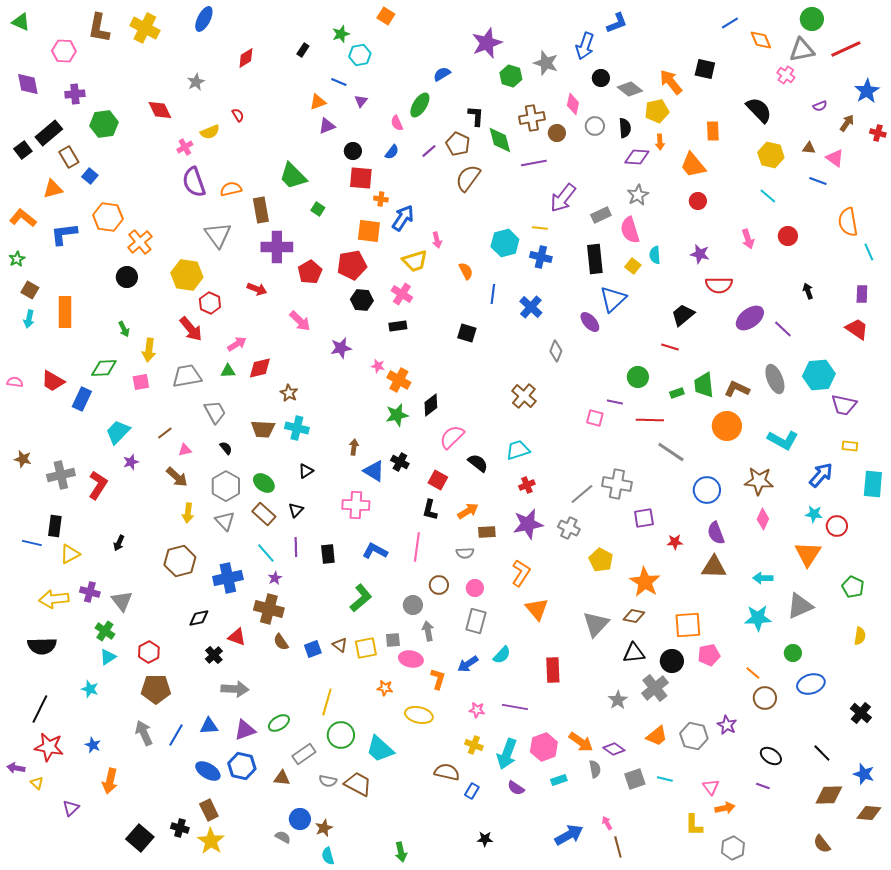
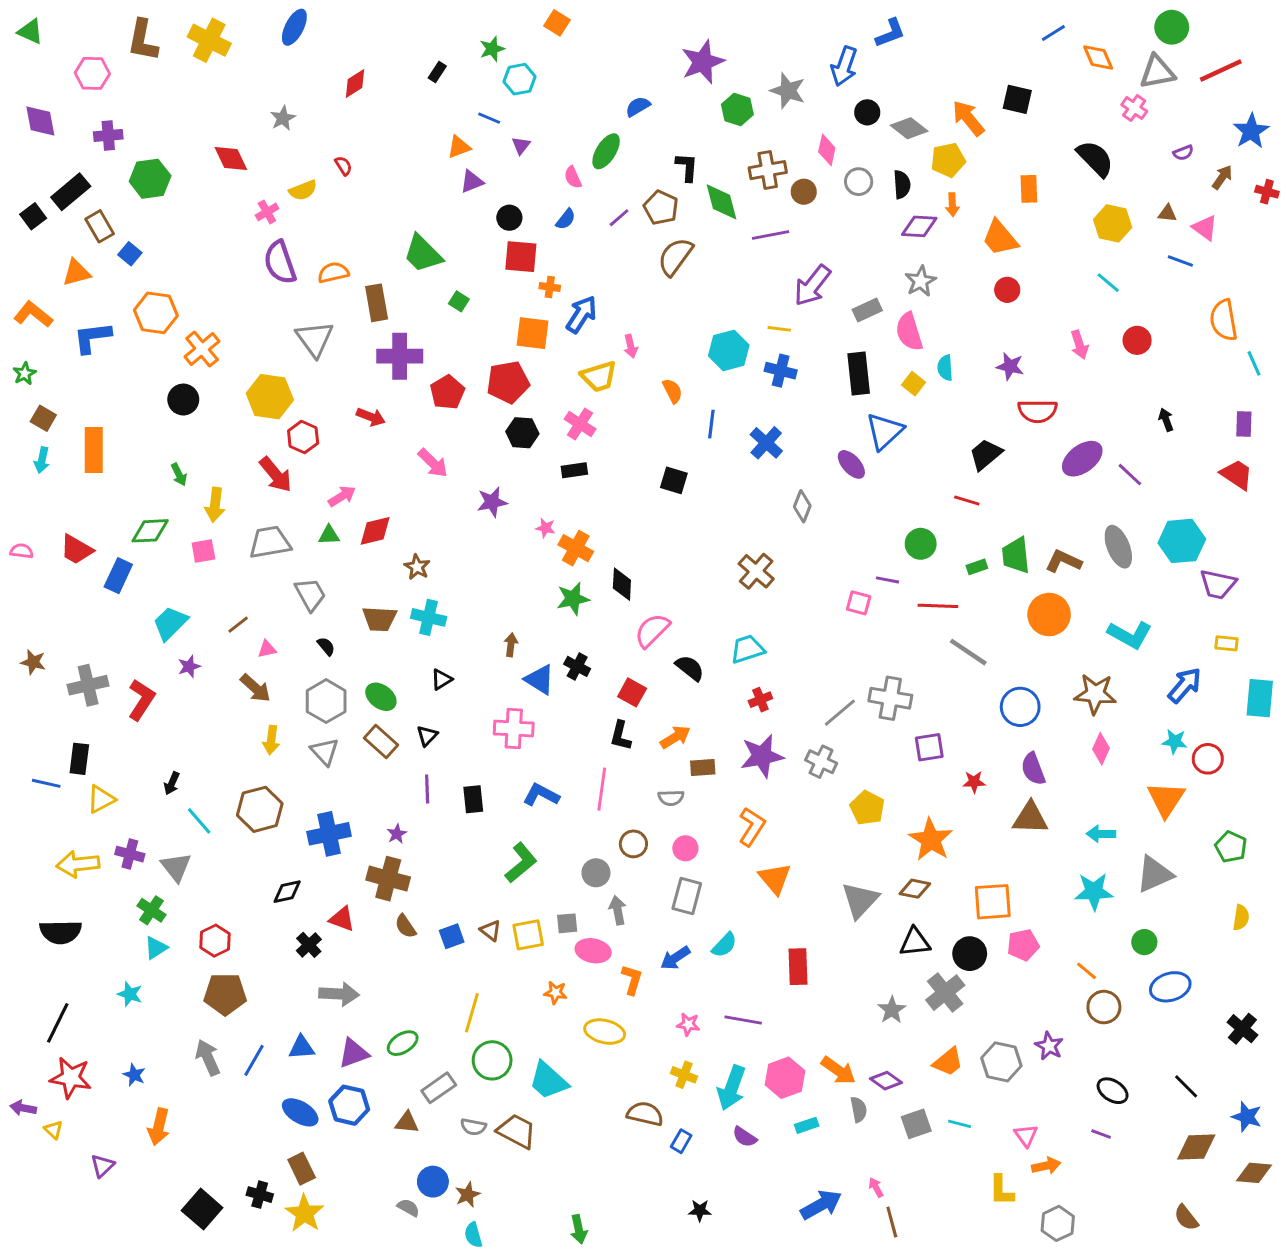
black diamond: (431, 405) -> (622, 584), turned -50
cyan line: (266, 553) -> (199, 821), moved

